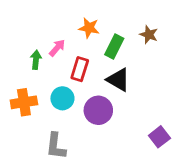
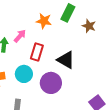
green rectangle: (114, 47) -> (68, 13), moved

